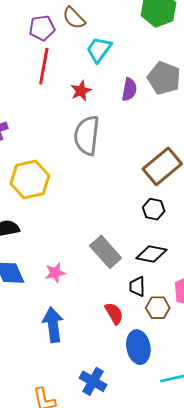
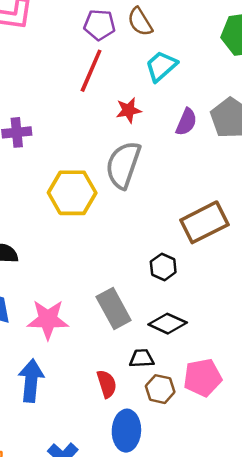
yellow hexagon: (30, 180) -> (72, 193), moved
black hexagon: (154, 209) -> (163, 267), moved
pink star: (55, 273) -> (48, 319), size x1.6
black trapezoid: (137, 287) -> (142, 358), turned 75

